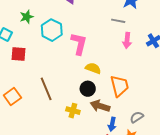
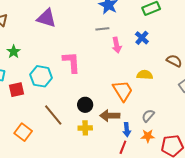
cyan hexagon: (52, 30) -> (41, 76), moved
yellow semicircle: (93, 68) -> (145, 75), moved
black circle: (88, 89) -> (85, 105), moved

